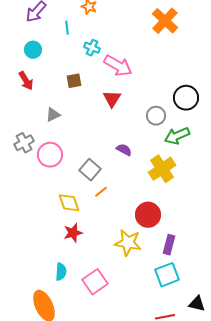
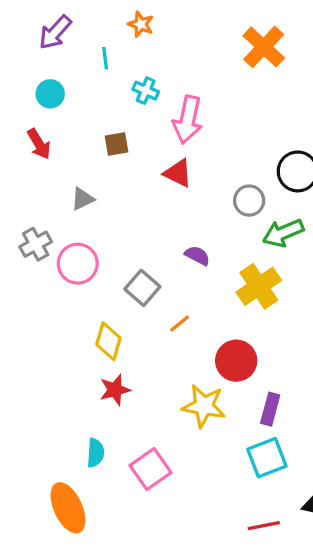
pink arrow: (118, 66) -> (188, 120), turned 72
red triangle: (112, 99) -> (178, 173), turned -36
orange line: (101, 192) -> (180, 323), moved
yellow diamond: (69, 203) -> (108, 341), turned 35

